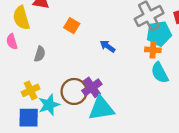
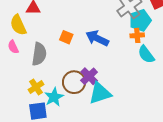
orange square: (72, 26) -> (66, 37), moved
blue arrow: (108, 46) -> (97, 38), size x1.6
gray semicircle: (40, 54) -> (39, 54), size x1.6

